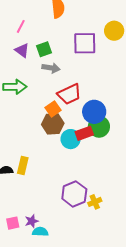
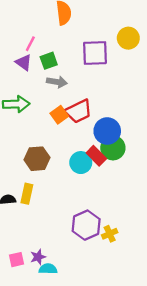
pink line: (21, 26) -> (30, 44), moved
orange square: (53, 109) -> (59, 115), moved
brown hexagon: (53, 124) -> (37, 159), moved
red rectangle: (84, 133) -> (96, 156), turned 66

